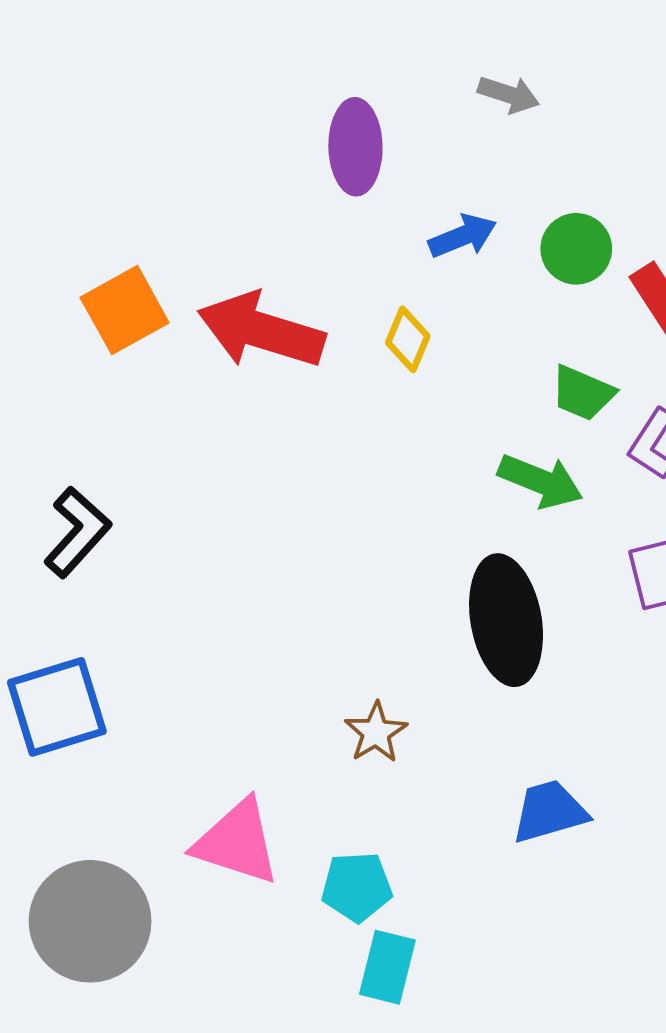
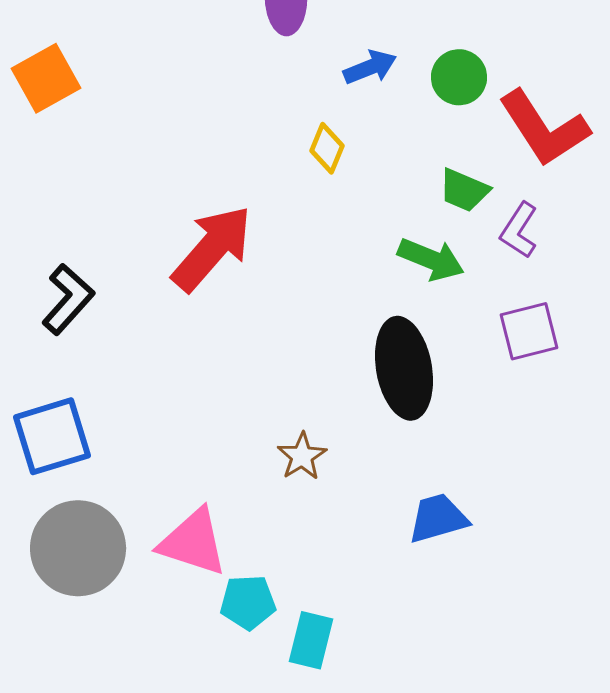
orange square: (125, 310) -> (46, 78), moved
red arrow: (261, 330) -> (212, 248), moved, turned 114
cyan pentagon: (357, 887) -> (248, 602), moved
gray circle: (90, 921) -> (78, 548), moved

